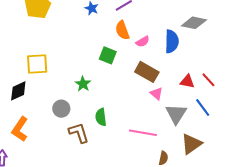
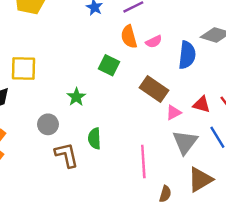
pink semicircle: (143, 42) -> (154, 42), moved
pink triangle: (156, 94) -> (174, 113), moved, turned 48
pink line: (143, 133) -> (143, 161), turned 72

